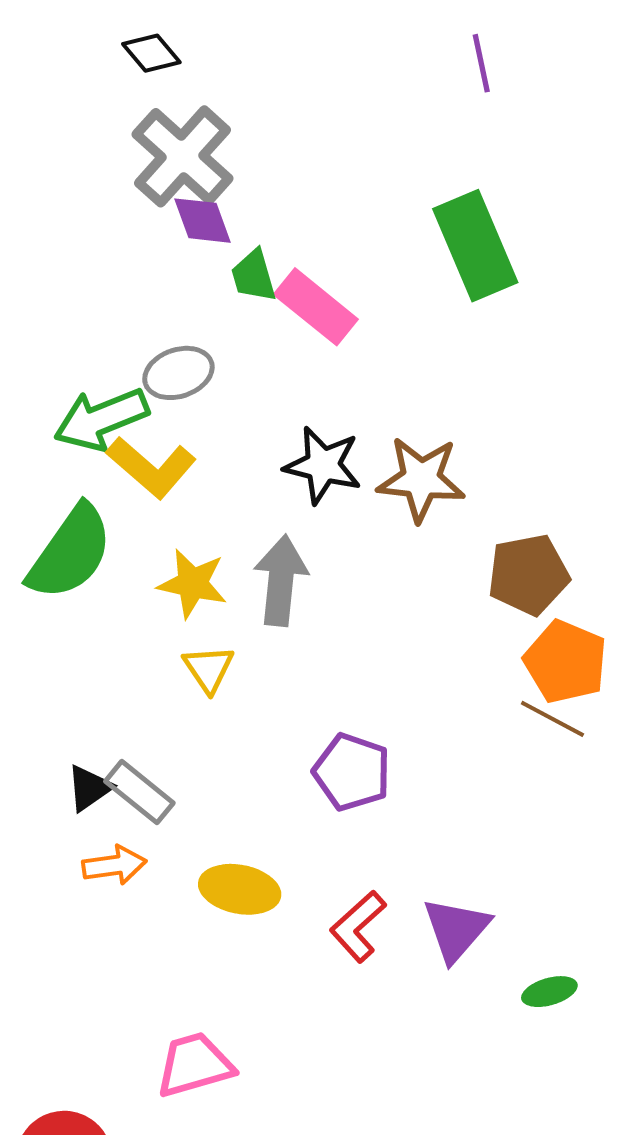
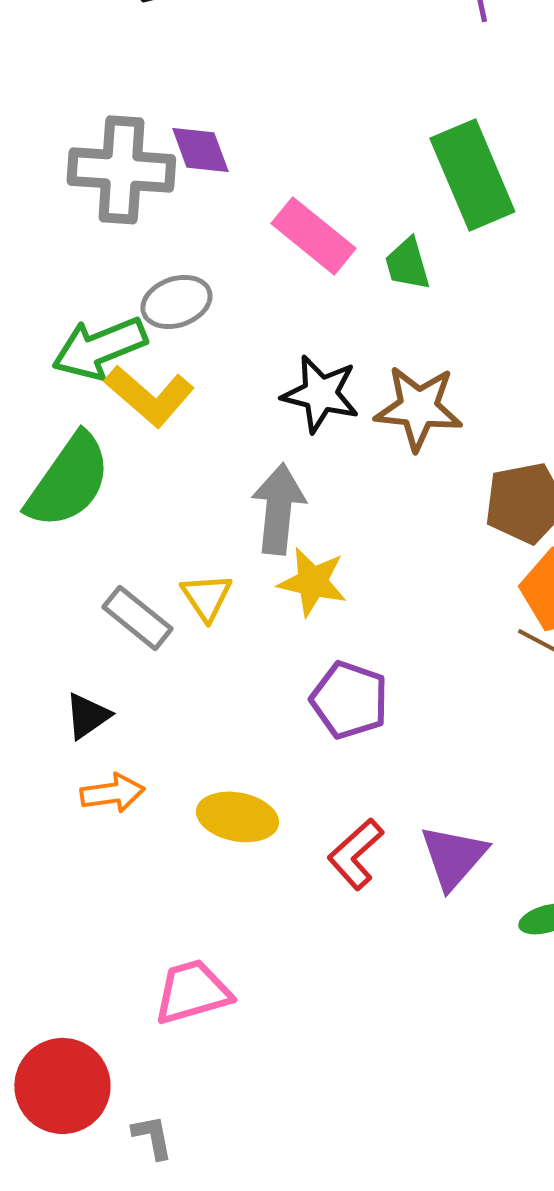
gray cross: (182, 156) -> (121, 170), moved, turned -38
green trapezoid: (254, 276) -> (407, 264), moved
yellow star: (192, 584) -> (312, 582), moved
gray rectangle: (139, 792) -> (137, 618), moved

